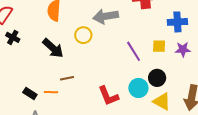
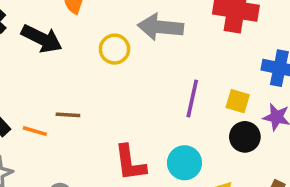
black arrow: (53, 48) -> (42, 39), moved, turned -30
purple line: (134, 51) -> (192, 99), turned 30
black circle: (157, 78) -> (245, 137), moved

